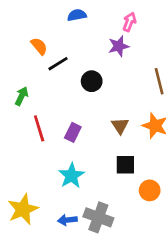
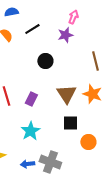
blue semicircle: (77, 15) -> (11, 12), moved
black line: (58, 64) -> (32, 29), moved
brown triangle: (120, 126) -> (66, 94), size x1.5

